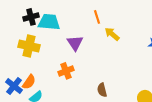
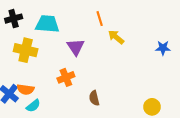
black cross: (31, 17) -> (14, 19), moved
orange semicircle: (29, 82) -> (26, 89), turned 63
brown semicircle: (102, 90) -> (94, 98), moved

